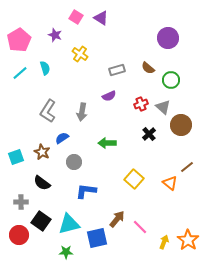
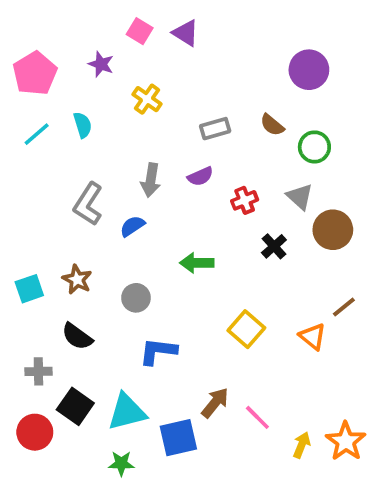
red cross: (141, 104) -> (245, 200), moved
gray arrow: (82, 112) -> (151, 180), moved
blue semicircle: (62, 138) -> (132, 226), moved

